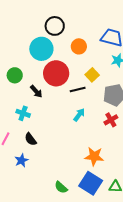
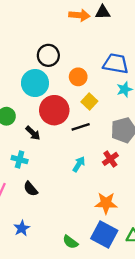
yellow square: (92, 75) -> (89, 102), moved
cyan arrow: (79, 115) -> (79, 164), moved
red cross: (111, 120) -> (110, 159), moved
blue star: (21, 160) -> (22, 228), moved

